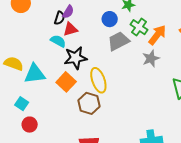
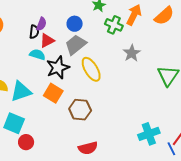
blue circle: (110, 19) -> (75, 24), moved
orange arrow: (157, 35) -> (134, 15), moved
gray trapezoid: (118, 41) -> (76, 45), moved
yellow ellipse: (98, 80) -> (91, 69), moved
cyan square: (22, 104) -> (14, 123), size x1.5

